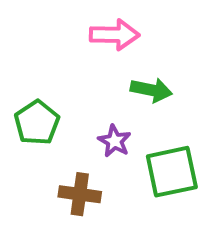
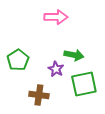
green arrow: (151, 90) -> (74, 55), moved

